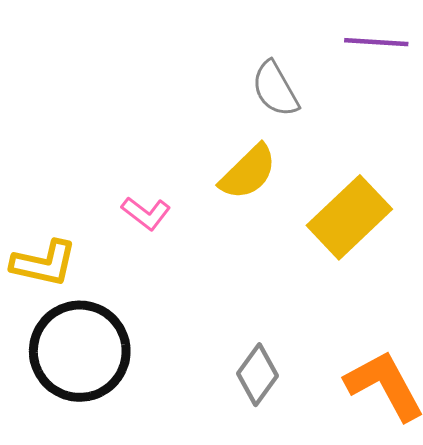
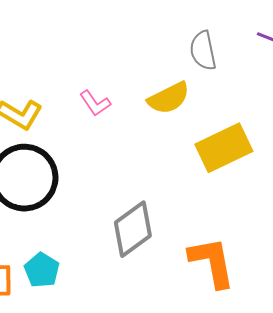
gray diamond: (257, 375) -> (133, 229), size x1.4

